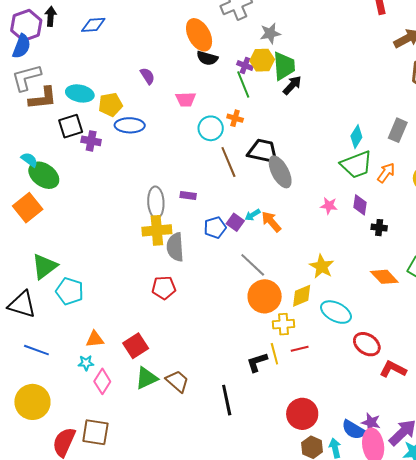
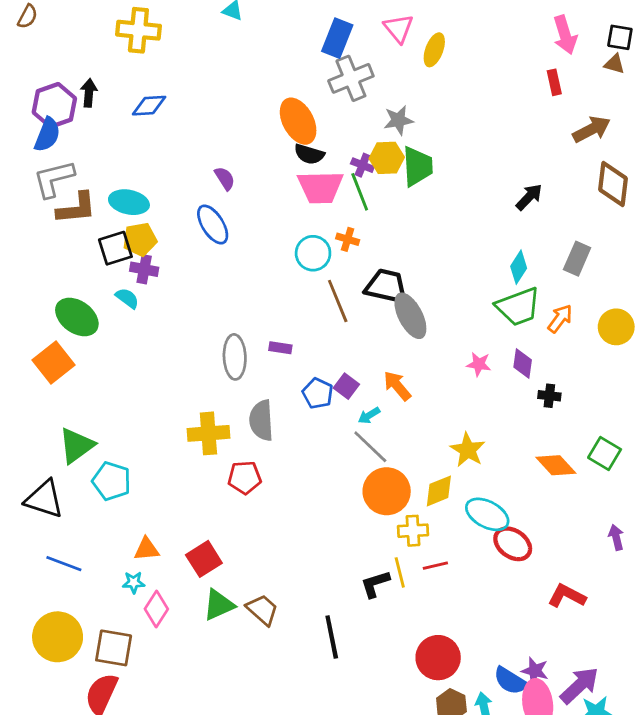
black arrow: (292, 85) -> (529, 197), moved
pink trapezoid: (186, 99) -> (320, 187), moved, size x1.6
yellow pentagon: (110, 105) -> (140, 239), moved
blue ellipse: (130, 125) -> (213, 224), moved, turned 56
cyan semicircle: (29, 160) -> (127, 298), moved
cyan arrow: (252, 215) -> (369, 416), moved
blue pentagon: (215, 228) -> (318, 393), turned -30
yellow cross: (157, 230) -> (208, 433), moved
red ellipse: (367, 344) -> (513, 544), moved
brown square: (95, 432) -> (114, 648), moved

